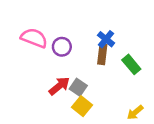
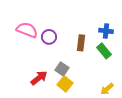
blue cross: (106, 39) -> (106, 31), moved, turned -32
red arrow: (59, 86) -> (39, 78), moved

